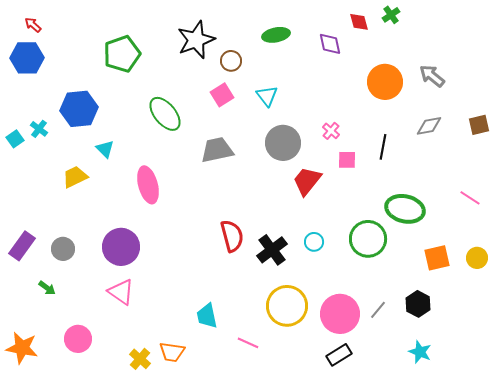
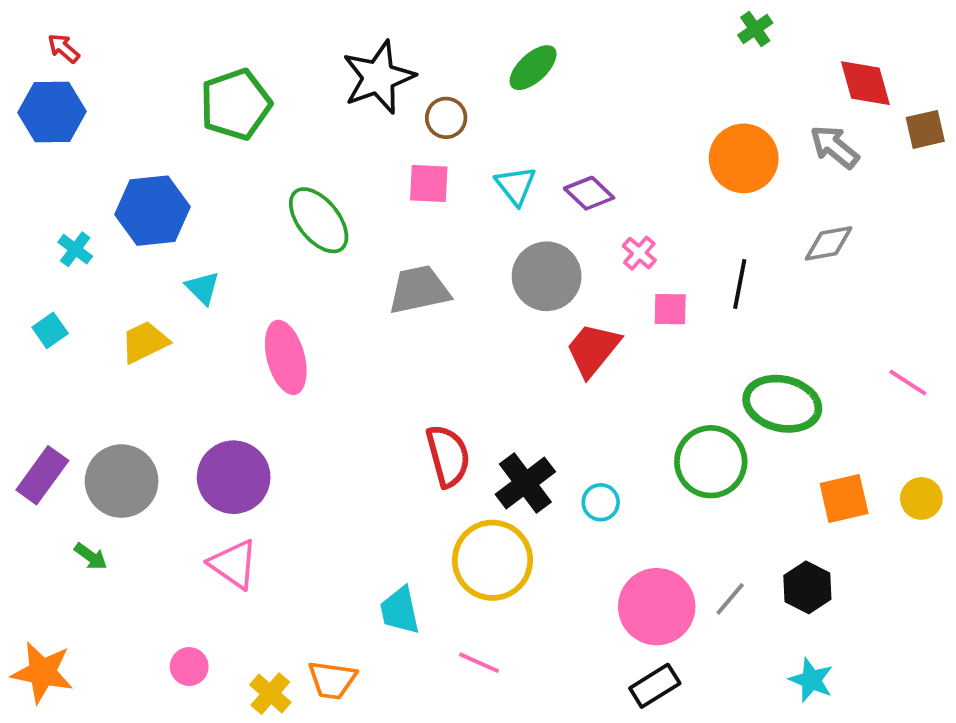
red diamond: (359, 22) -> (865, 83), moved, size x1.4
green ellipse: (276, 35) -> (533, 68), turned -32
purple diamond: (330, 44) -> (589, 193), moved, turned -35
pink square: (222, 95) -> (429, 184), turned 35
brown square: (479, 125) -> (925, 129), moved
cyan square: (15, 139) -> (50, 330), moved
cyan circle: (314, 242) -> (601, 502), moved
gray circle: (63, 249) -> (122, 481), size x1.6
yellow circle: (287, 306) -> (492, 560), moved
pink circle: (78, 339) -> (189, 667), moved, size x0.7

